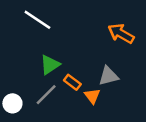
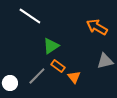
green triangle: (50, 65) -> (51, 46), moved
gray triangle: (108, 76) -> (105, 61), moved

